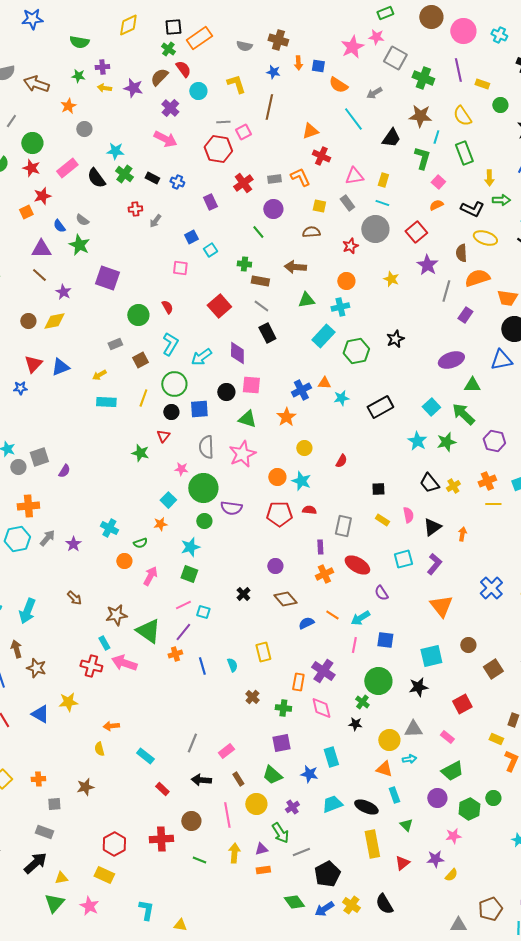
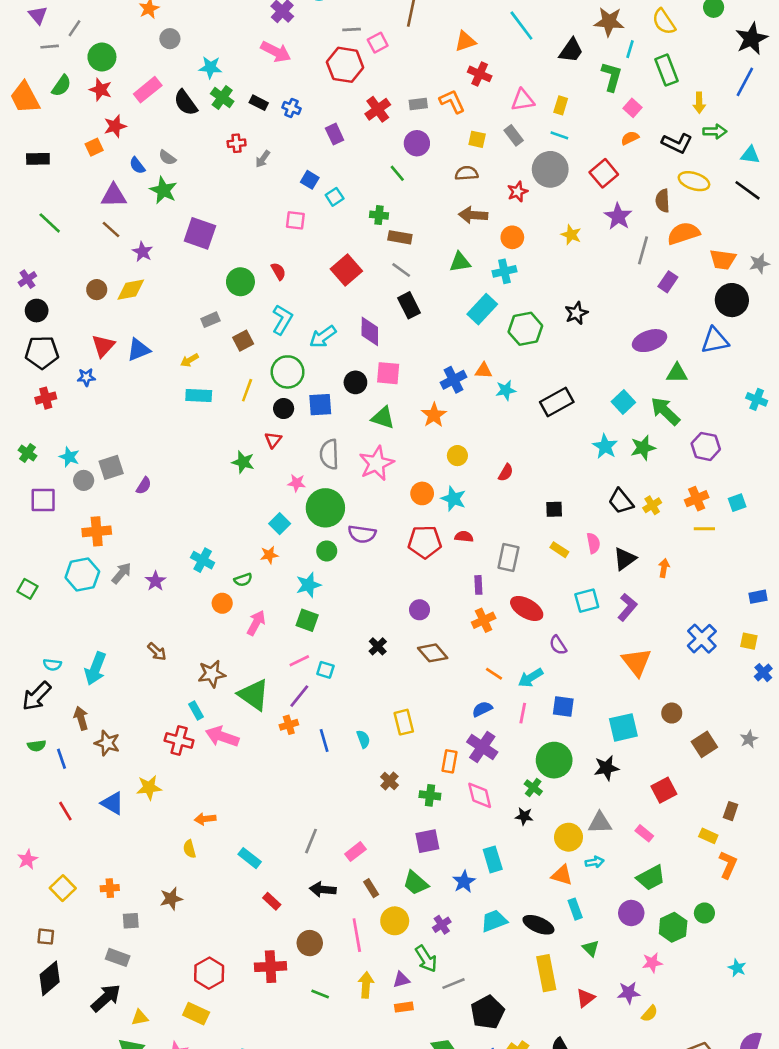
blue square: (191, 237) -> (310, 180), turned -32
brown arrow: (295, 267) -> (473, 215), moved
blue semicircle: (306, 623) -> (482, 709), moved
blue star: (309, 774) -> (464, 882), turned 30

